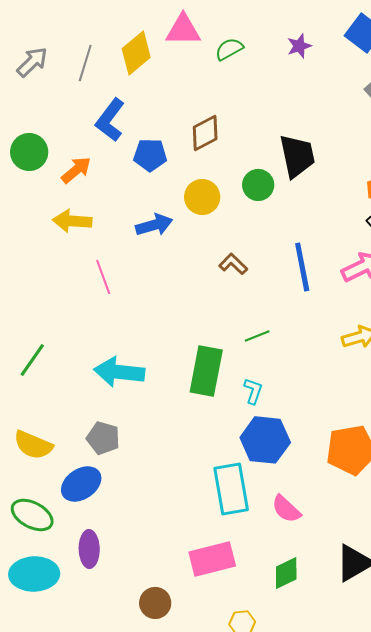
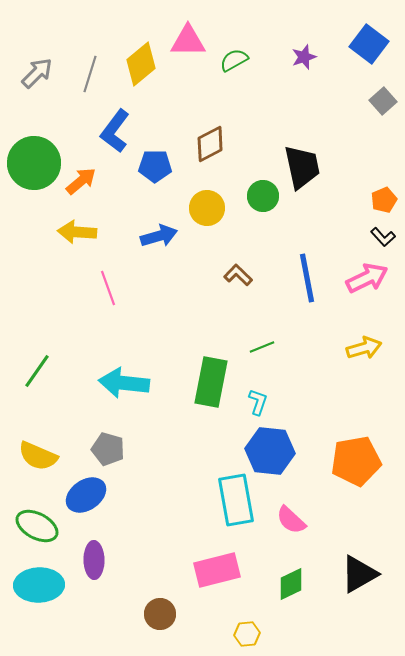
green circle: (29, 152) -> (34, 163), size x1.4

